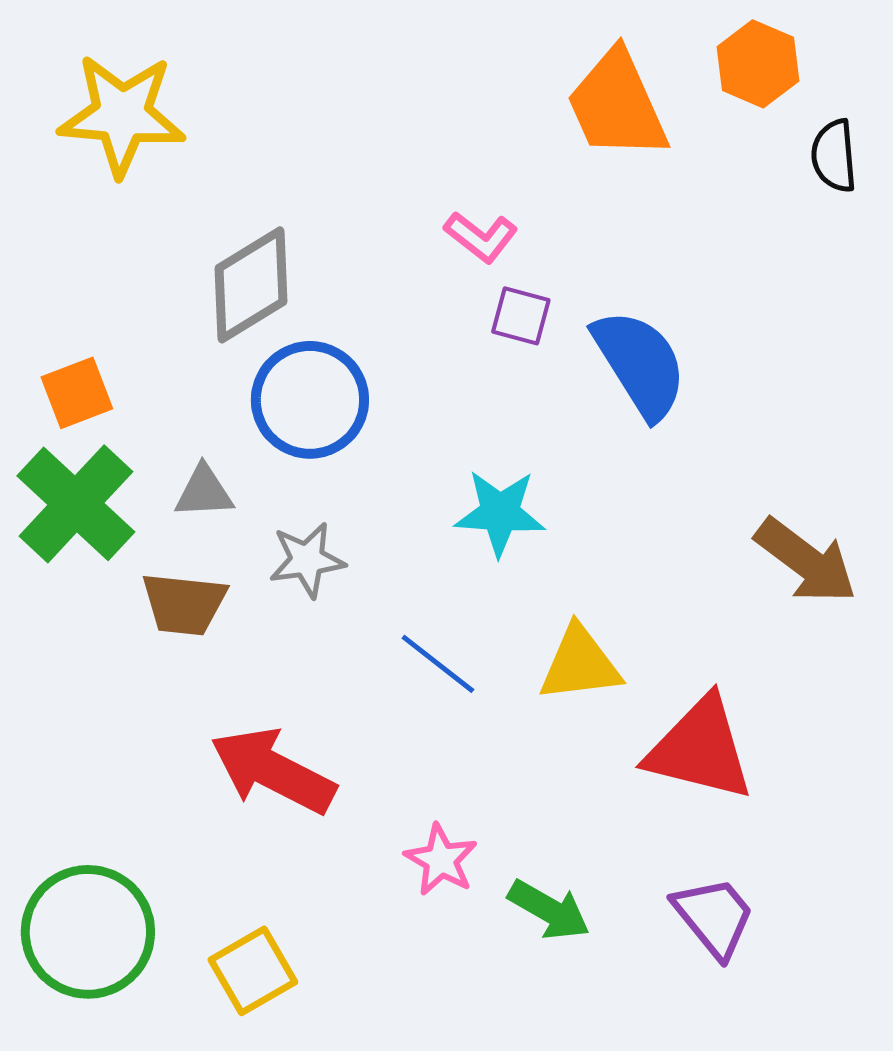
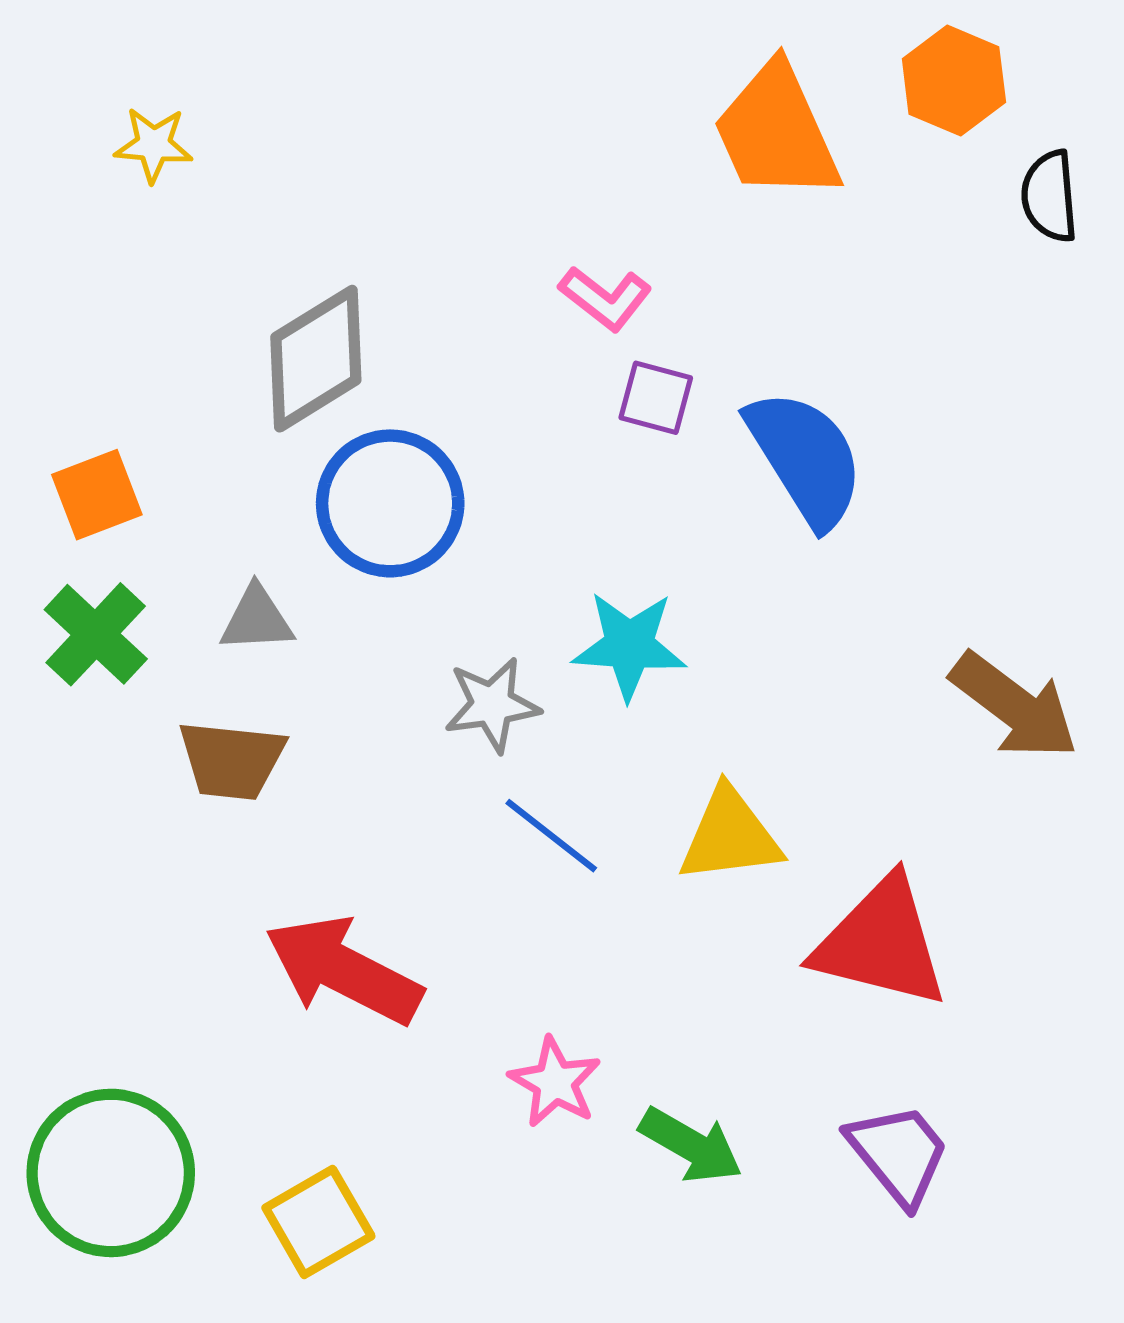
yellow star: (122, 115) -> (154, 145), size x0.5
green cross: (76, 504) -> (96, 634), size x0.7
gray star: (307, 560) -> (492, 705), moved

